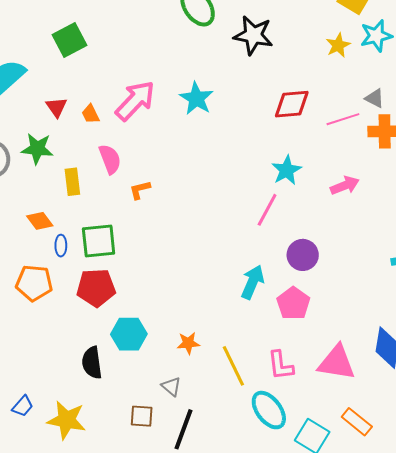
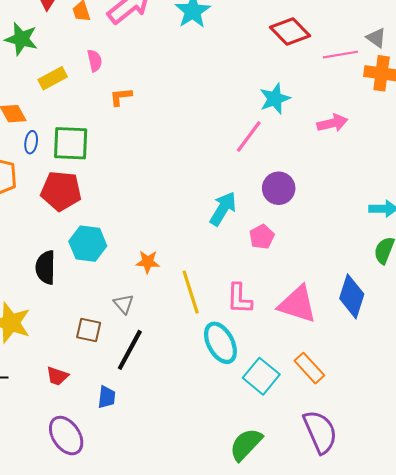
red diamond: (292, 104) -> (290, 31), turned 42
pink semicircle: (110, 159) -> (95, 61), size x0.7
yellow rectangle: (72, 182) -> (53, 78), turned 60
pink pentagon: (293, 303) -> (262, 237), size x0.7

